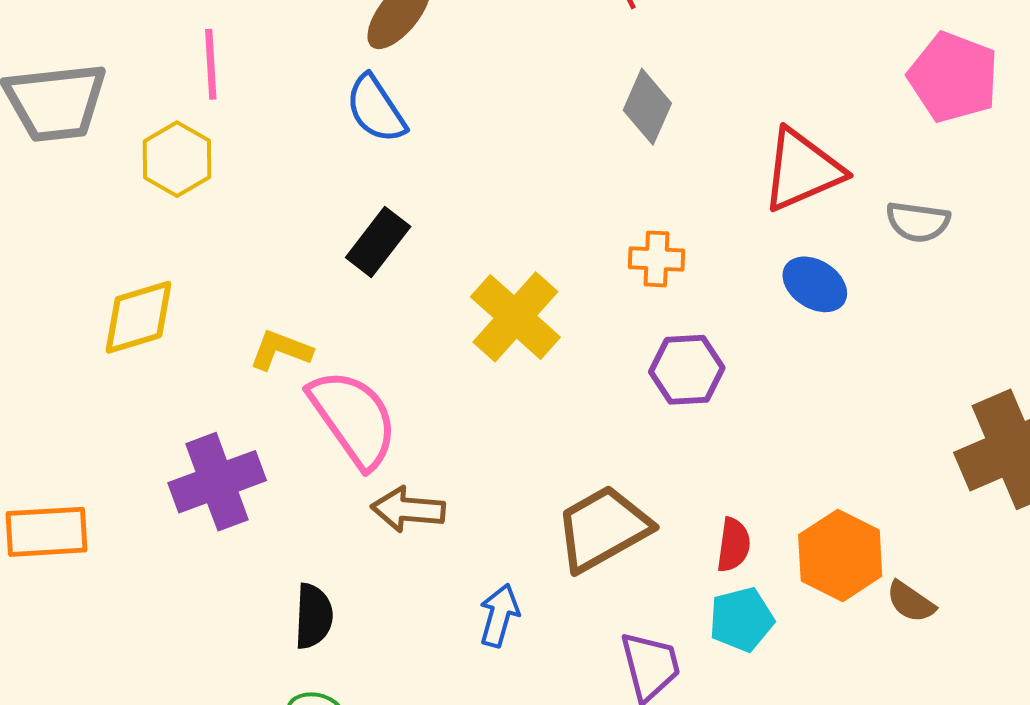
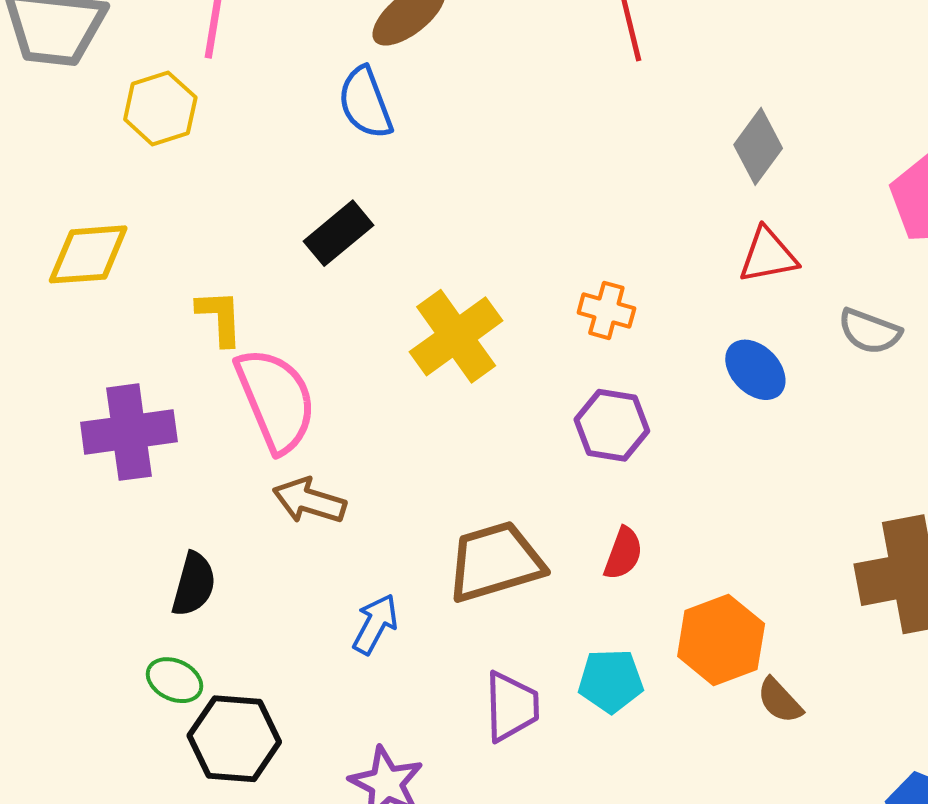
gray diamond: (647, 107) -> (758, 146), moved
red triangle: (802, 170) -> (768, 255), size x0.7
yellow L-shape: (281, 350) -> (220, 318), turned 54
red semicircle: (734, 545) -> (623, 553), moved

